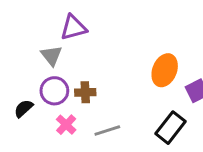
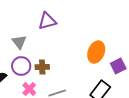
purple triangle: (73, 28) -> (47, 21), moved

